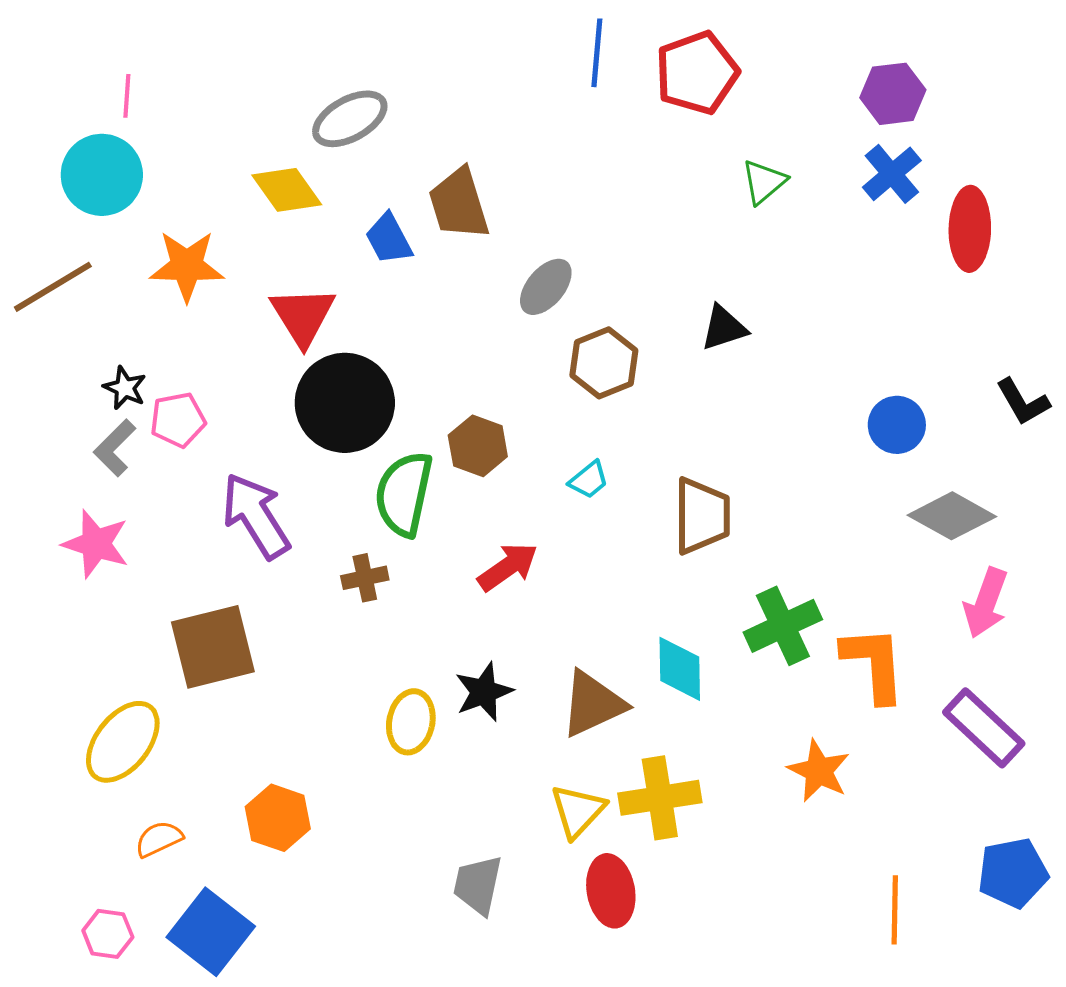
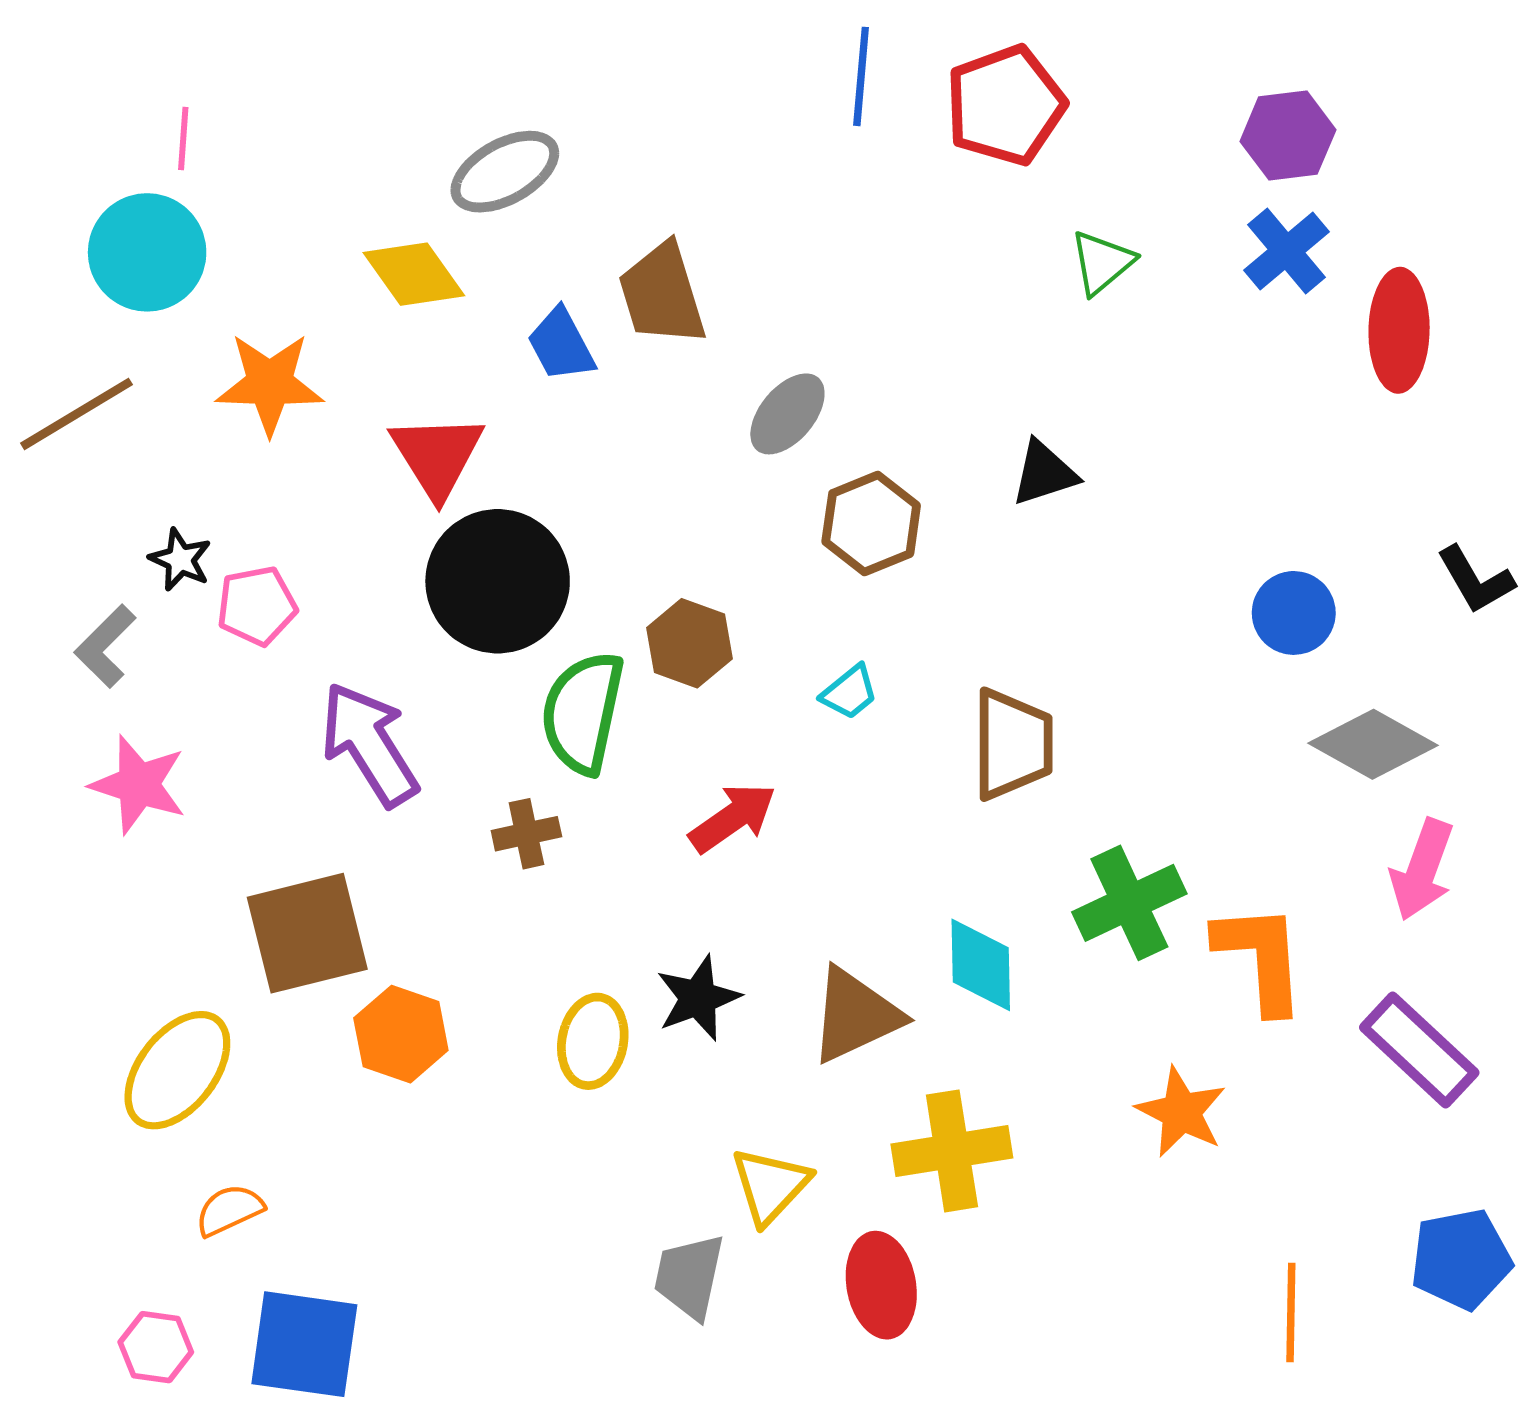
gray L-shape: (115, 448) -> (105, 646), moved
yellow triangle: (578, 811) -> (770, 1186), moved
orange hexagon: (278, 818) -> (401, 1034), moved
blue square: (211, 932) -> (304, 1344), turned -30

